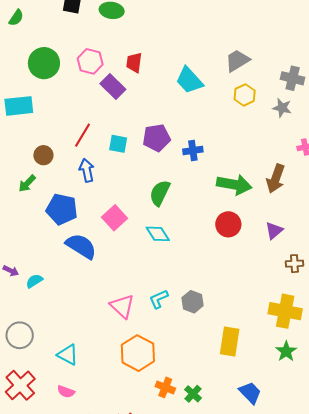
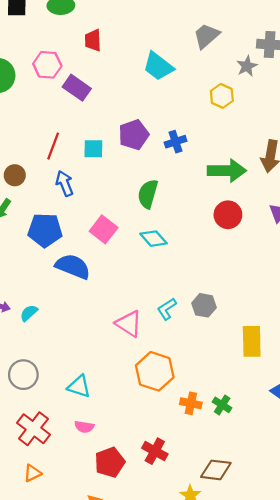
red trapezoid: (134, 63) -> (93, 40), moved
yellow hexagon: (245, 95) -> (222, 96), moved
gray star: (282, 108) -> (247, 66), moved, turned -30

